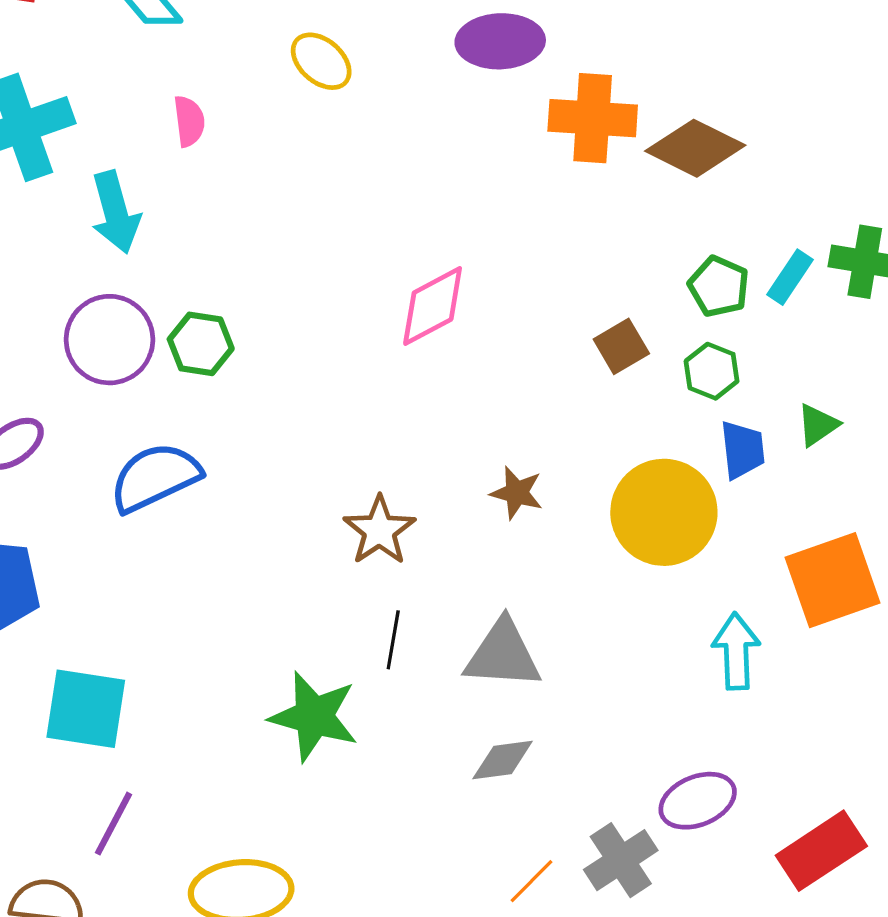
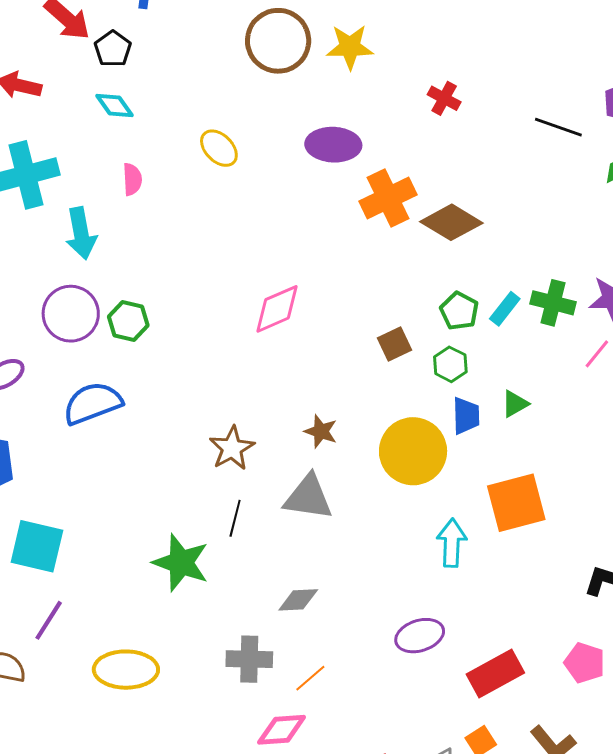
orange cross: (593, 118) -> (388, 198), turned -34
gray triangle: (503, 654) -> (308, 497), moved
gray cross: (621, 860) -> (249, 659), moved, turned 30

